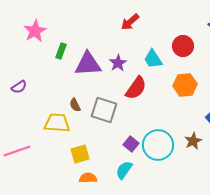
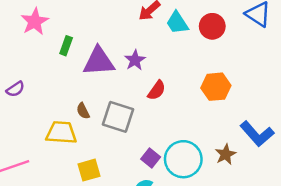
red circle: (183, 46) -> (212, 26), moved
cyan trapezoid: (153, 59) -> (177, 23), moved
red semicircle: (136, 88) -> (157, 90), size x0.7

